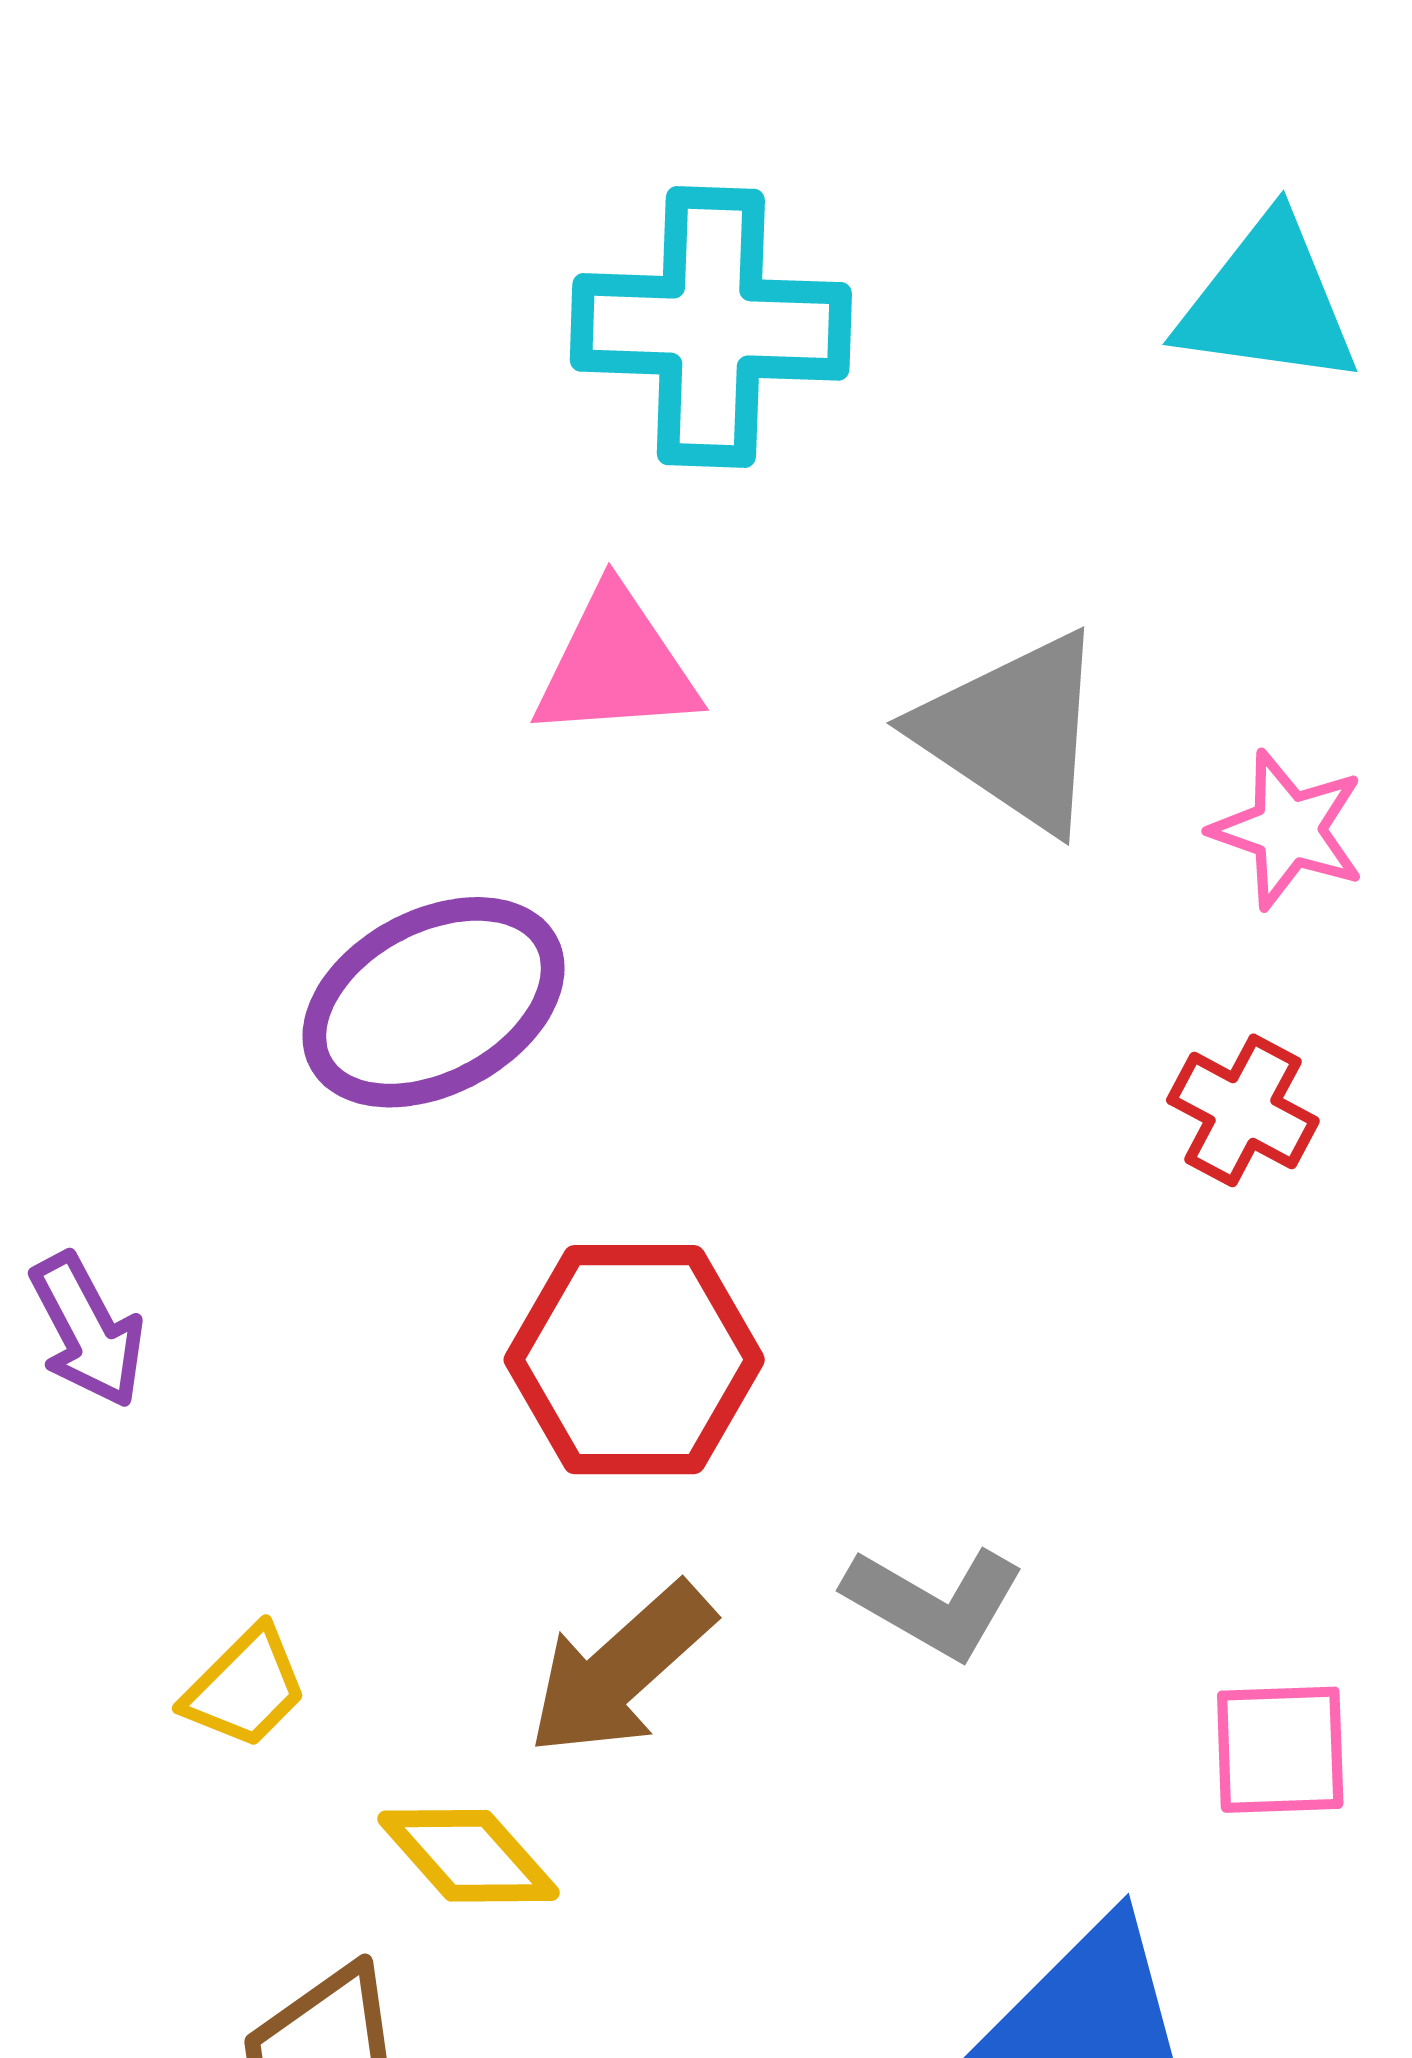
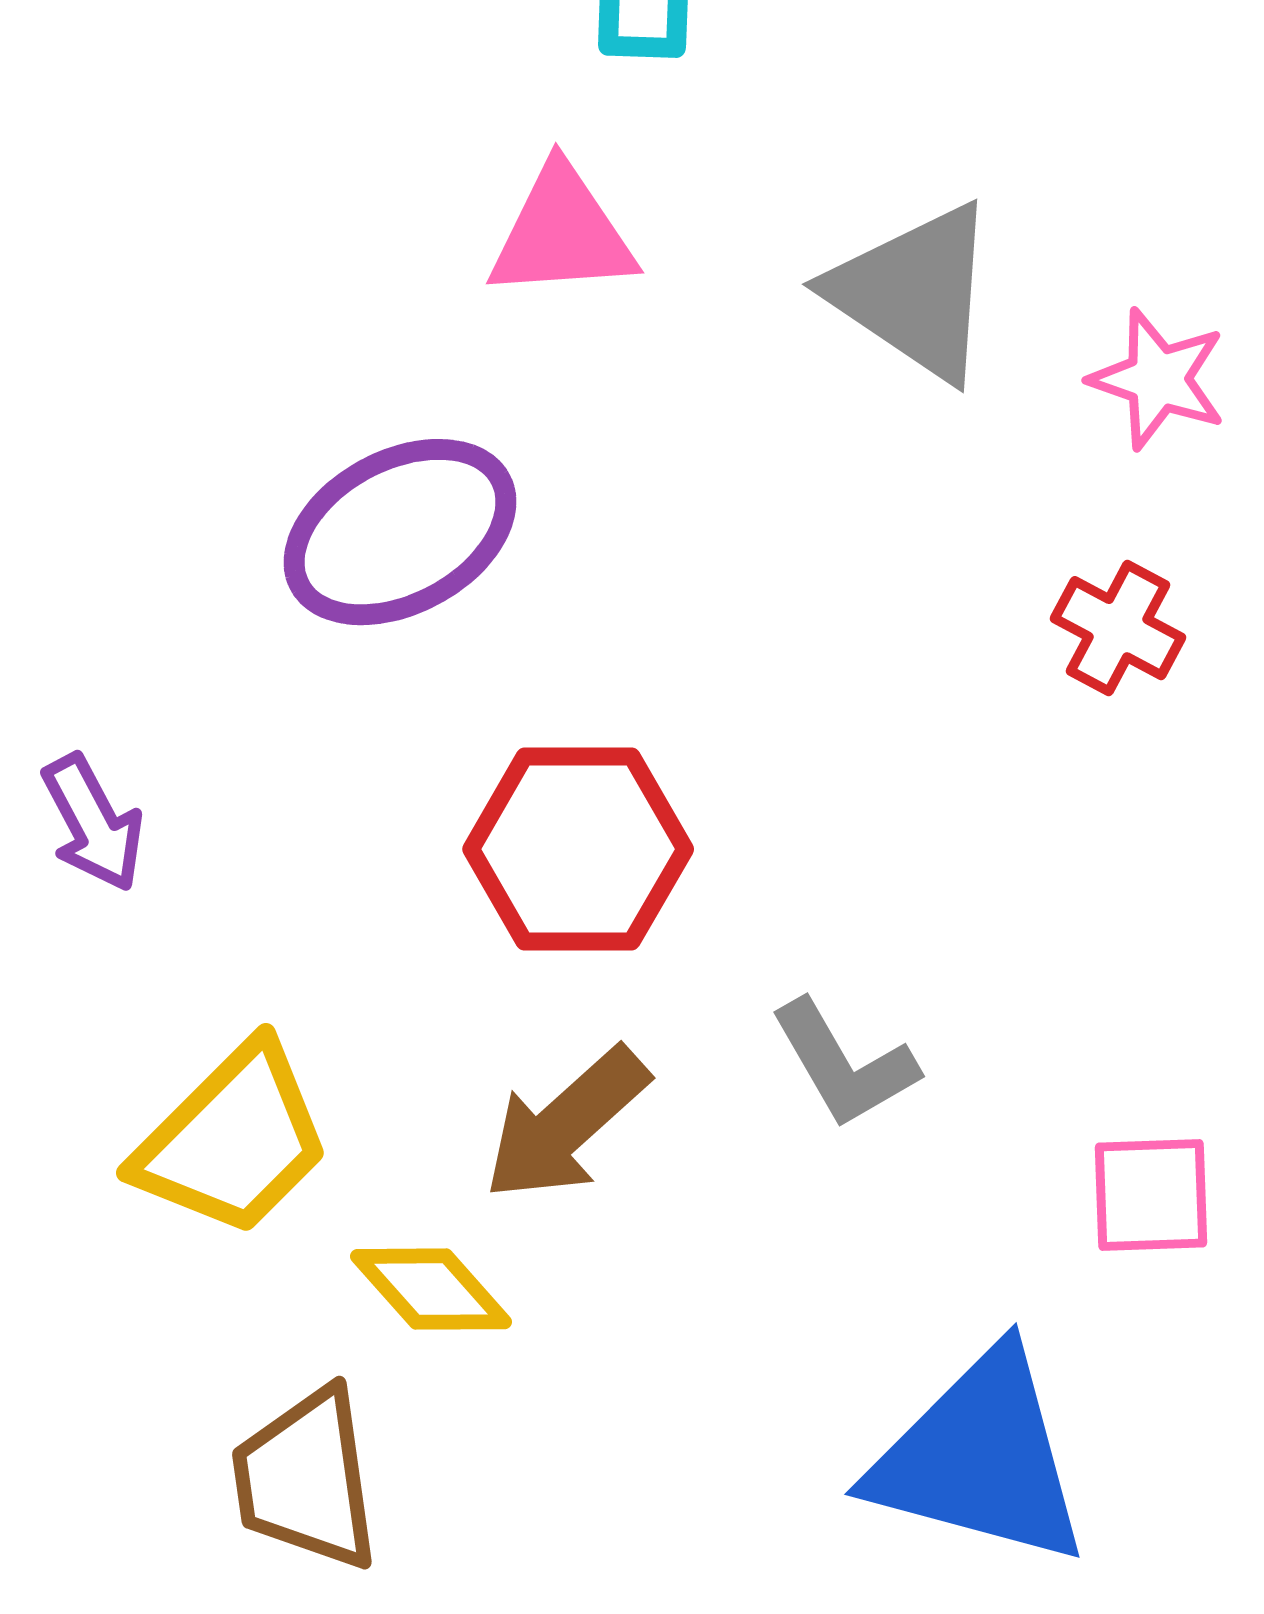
gray L-shape: (934, 1602) -> (844, 1064), turned 30
yellow trapezoid: (245, 1688) -> (233, 1140), size x1.8

